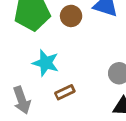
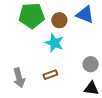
cyan star: (46, 63) -> (54, 43), moved

